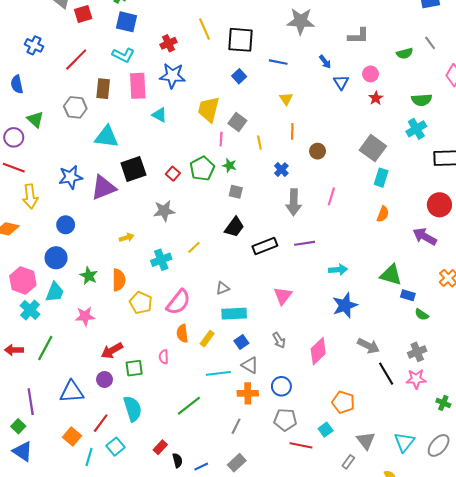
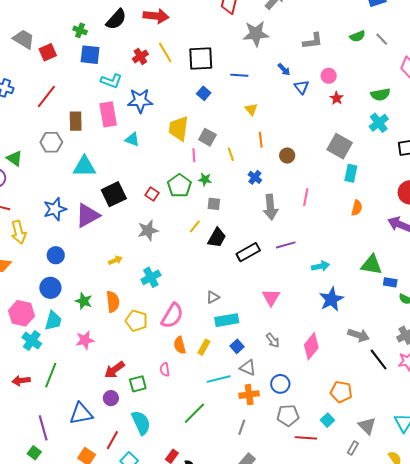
red cross: (168, 43) -> (140, 56), moved
green semicircle: (405, 53) -> (357, 36), moved
cyan L-shape: (123, 55) -> (111, 81), moved
yellow line: (194, 247) -> (195, 226), moved

